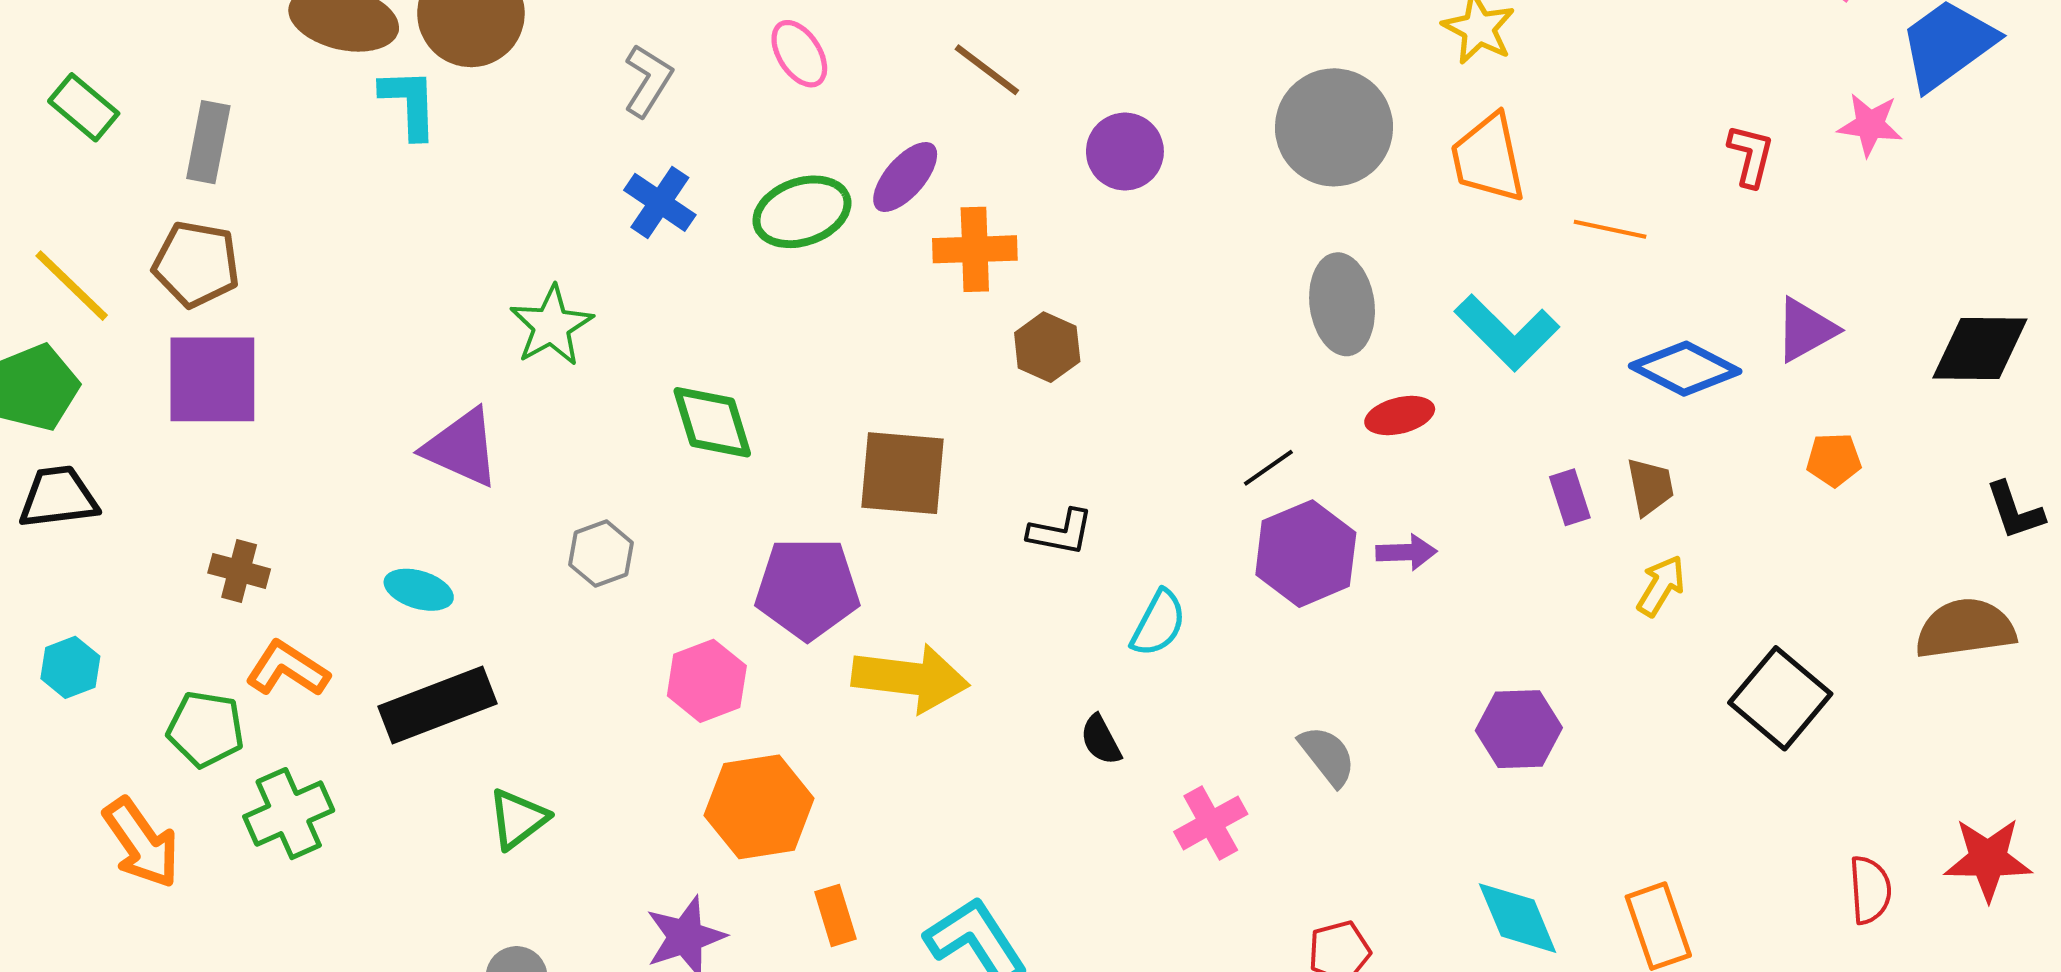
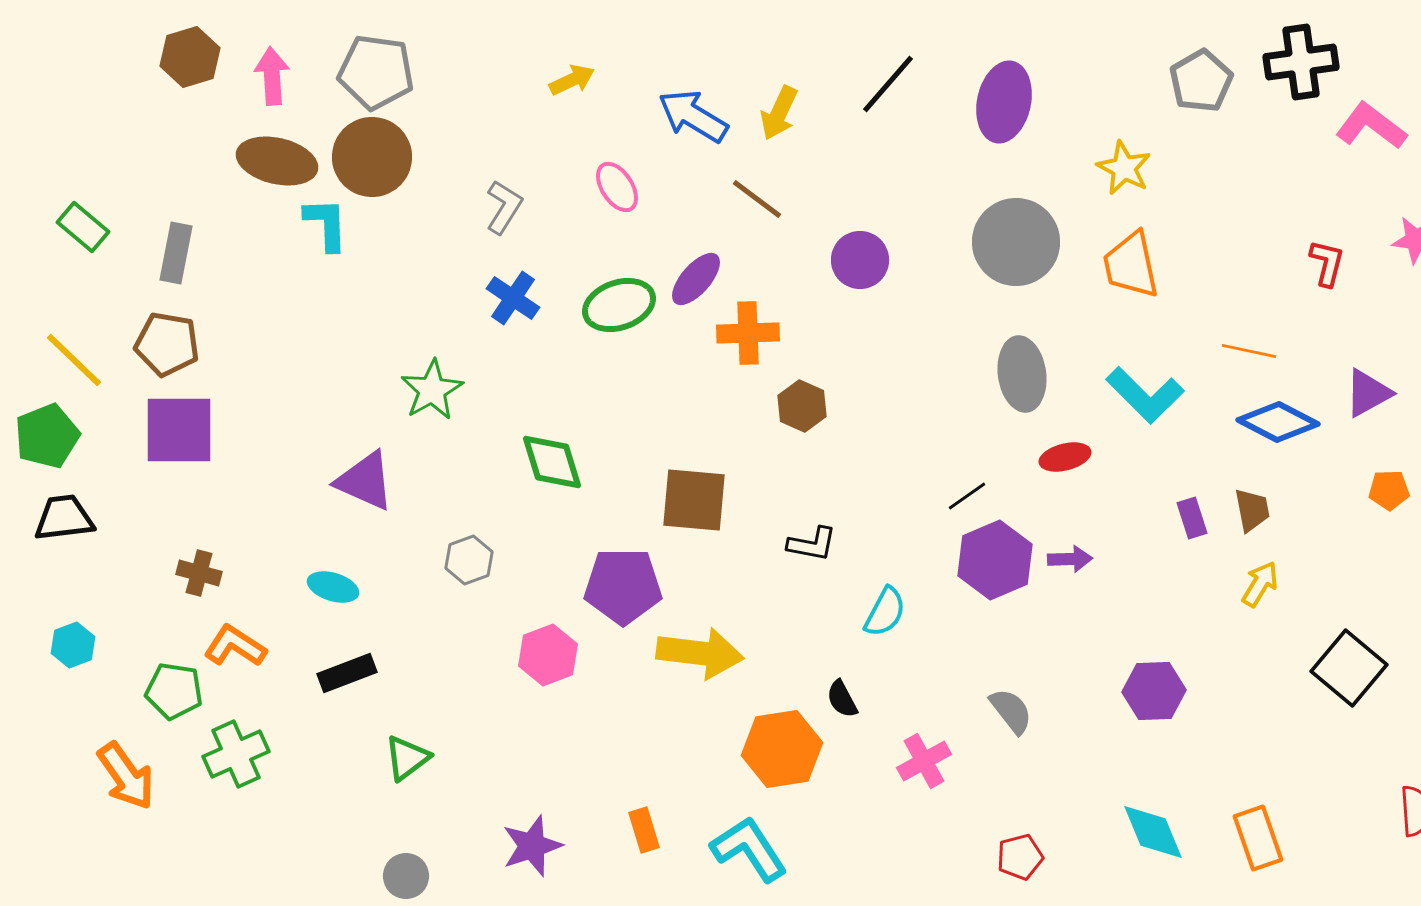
orange line: (1610, 229) -> (1249, 351), moved
black rectangle: (437, 705) -> (347, 673), size x0.7
orange hexagon: (759, 807) -> (782, 749), moved

